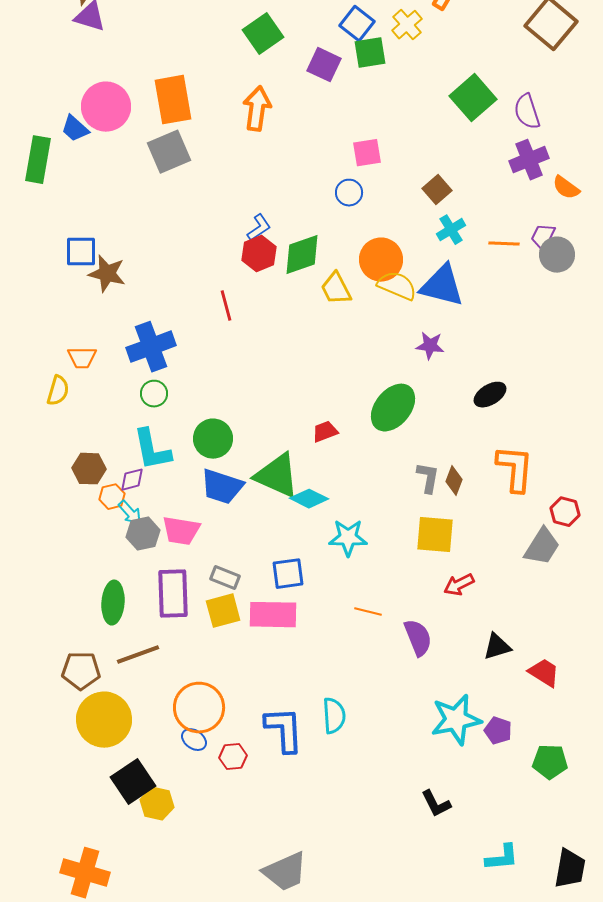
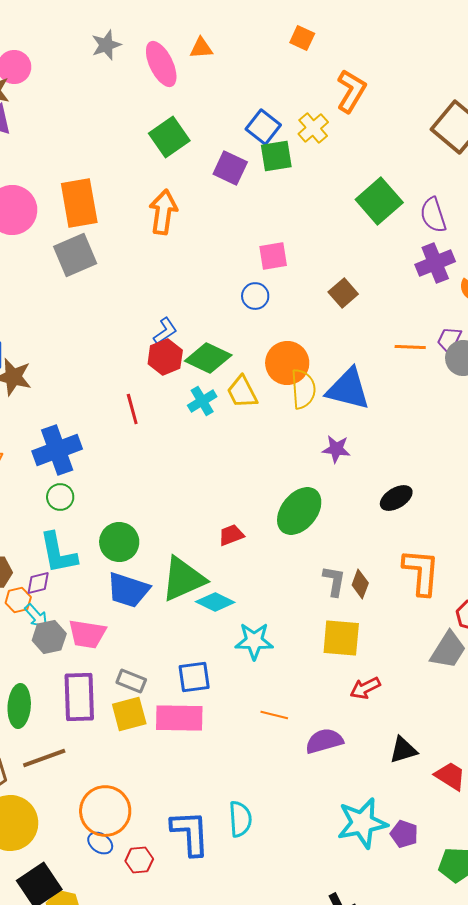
cyan cross: (451, 230) -> (202, 401), moved
green diamond: (302, 255) -> (208, 358), turned 45
yellow semicircle: (397, 286) -> (303, 389), turned 63
green triangle: (277, 476) -> (183, 579), turned -48
purple semicircle: (418, 638) -> (324, 741), turned -84

